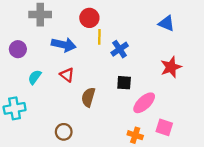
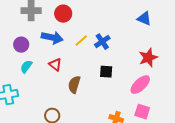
red circle: (89, 18) -> (63, 14), moved
yellow line: (99, 37) -> (81, 41), moved, turned 48
purple circle: (18, 49) -> (21, 45), moved
pink ellipse: (144, 103) -> (140, 85), moved

